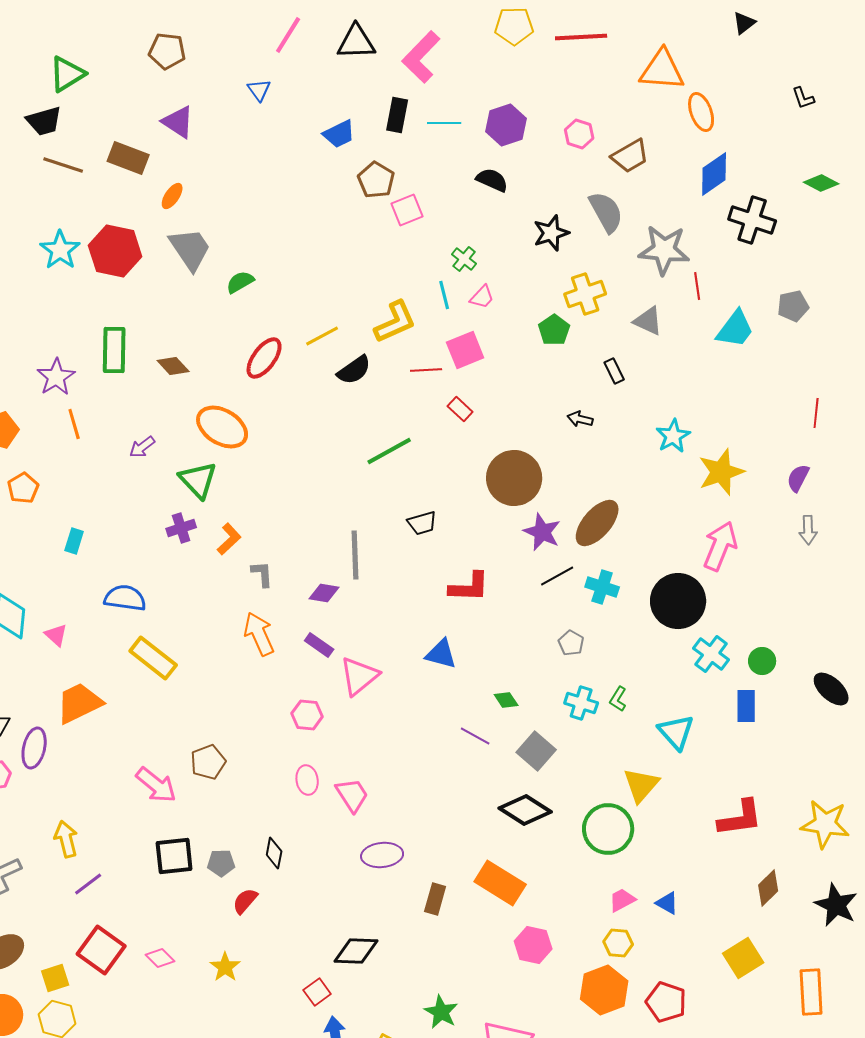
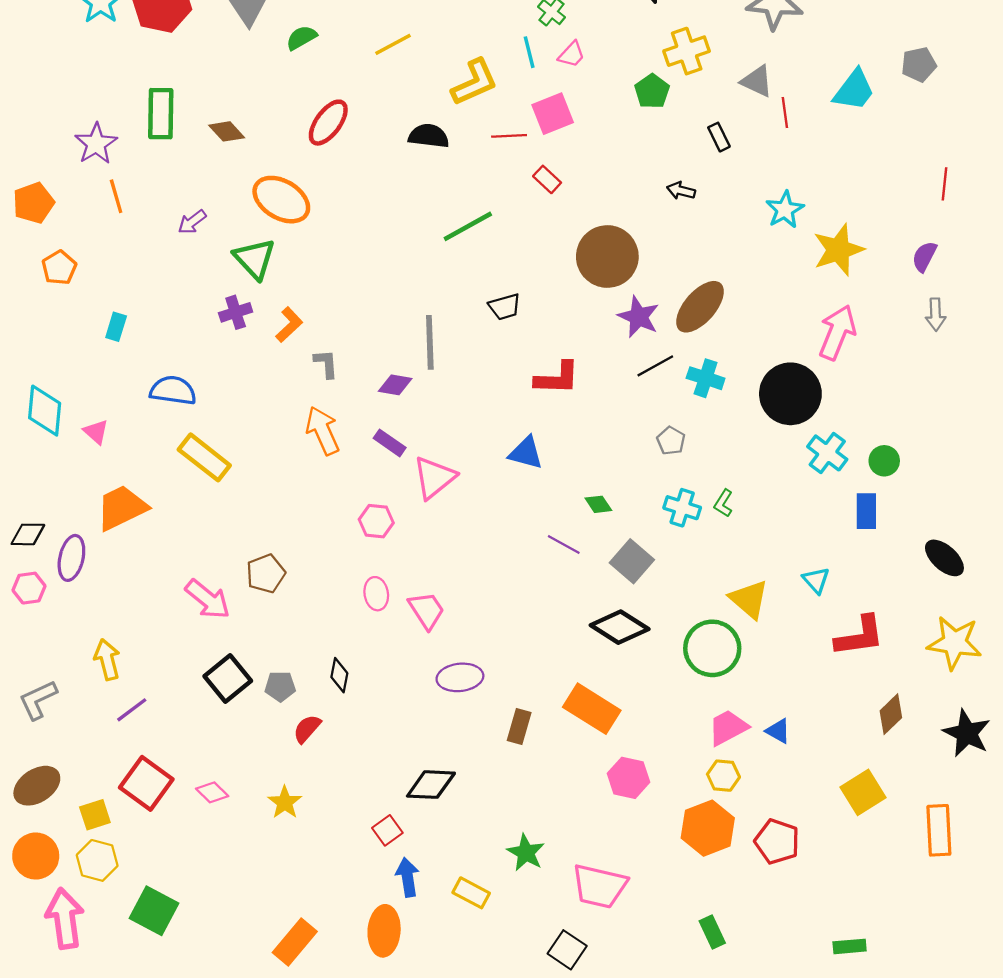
red line: (697, 286) -> (785, 112), moved
yellow line: (322, 336) -> (393, 44), moved
black semicircle: (354, 370) -> (429, 136), turned -138
black ellipse: (831, 689) -> (944, 558), moved
cyan triangle: (676, 732) -> (816, 580), moved, size x0.7
yellow triangle: (641, 785) -> (749, 599), turned -30
black square: (174, 856) -> (228, 678), turned -33
pink trapezoid: (622, 900) -> (728, 728), size x1.4

